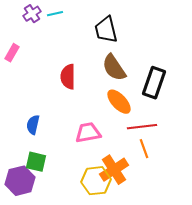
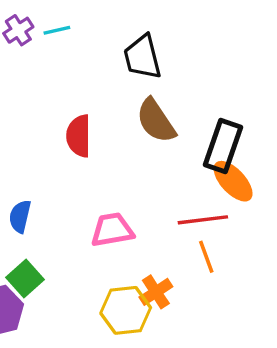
orange ellipse: (119, 102) -> (233, 181), moved
green square: (36, 162) -> (25, 279), turned 35
orange cross: (114, 170) -> (156, 292), size x0.7

